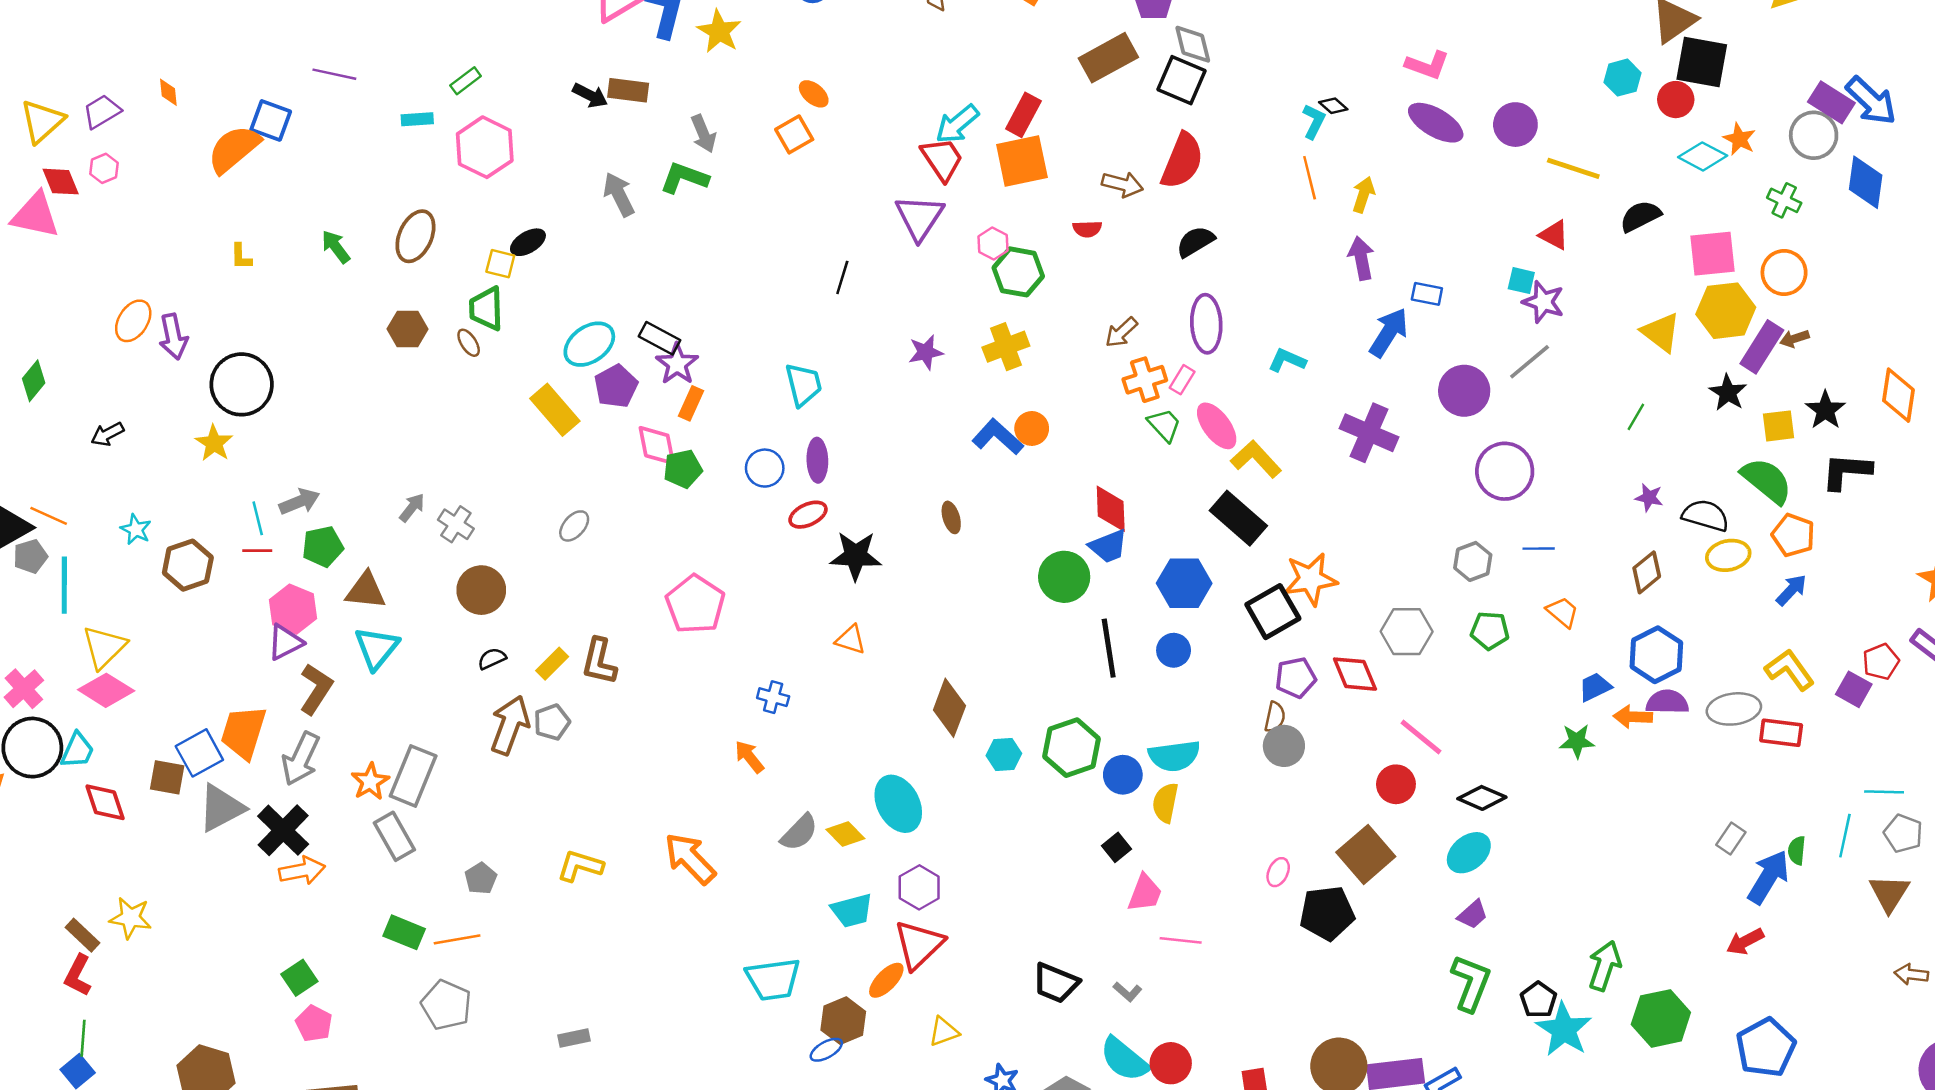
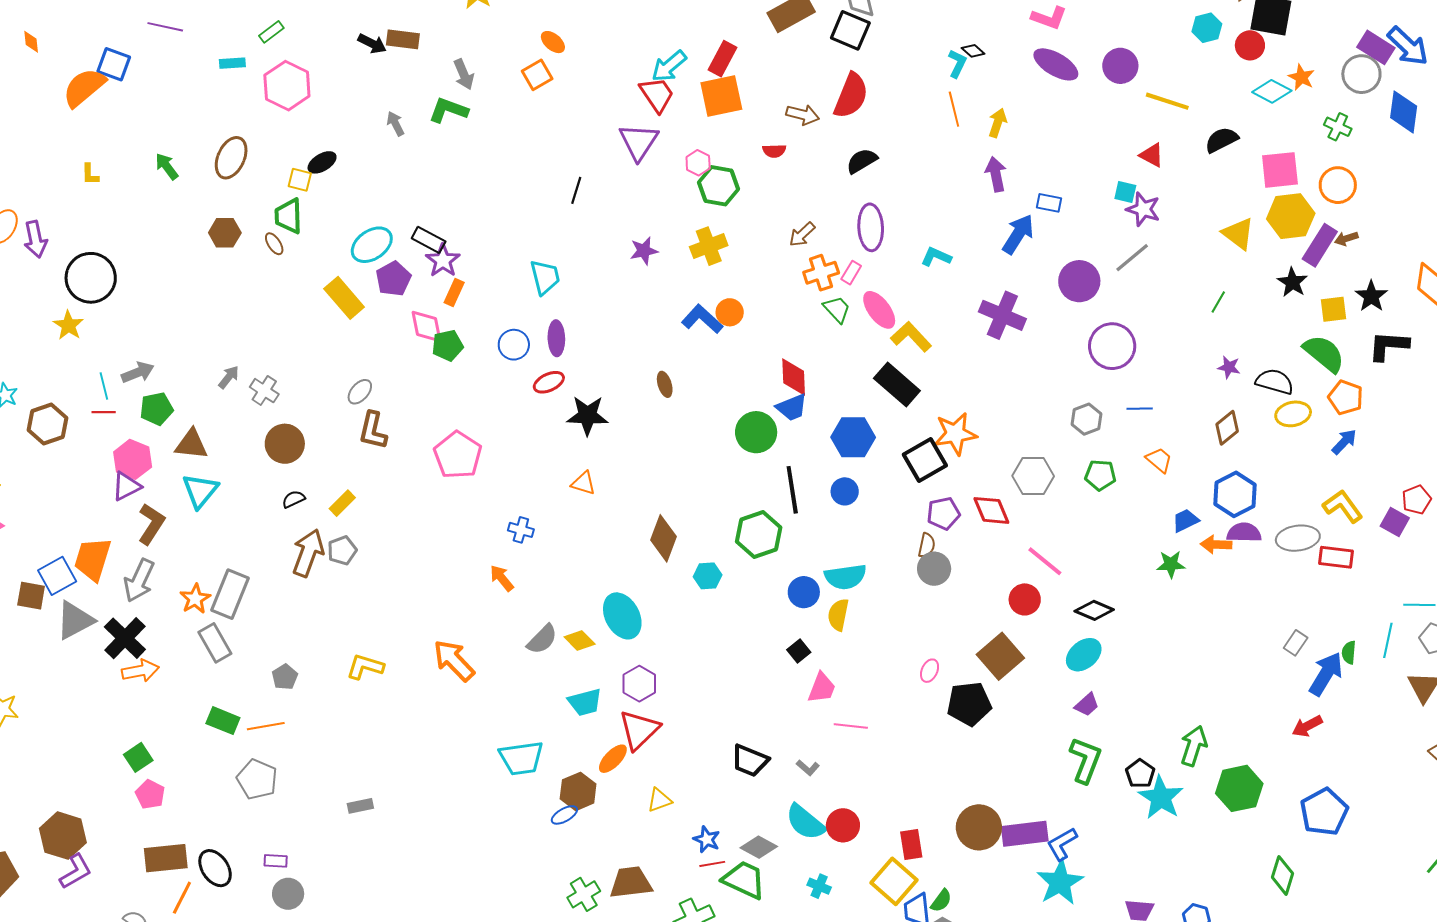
gray arrow: (619, 194) -> (395, 124), size x0.7
brown L-shape: (599, 661) -> (373, 431), moved
green hexagon: (1072, 748) -> (759, 534), moved

